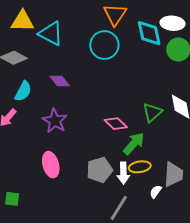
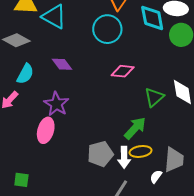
pink diamond: (116, 124) -> (123, 71), moved, turned -40
pink ellipse: (51, 165) -> (46, 130), moved, turned 30
green square: (12, 199) -> (21, 180), moved

